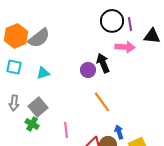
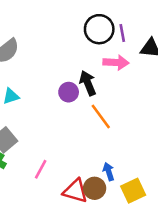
orange line: (102, 102) -> (101, 116), moved
pink line: (66, 130) -> (41, 169), turned 35

